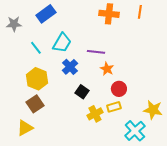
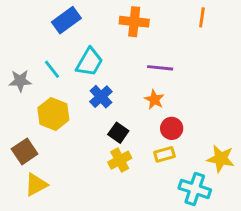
orange cross: (109, 14) -> (134, 22), moved
gray star: (14, 24) -> (20, 81), moved
purple line: (96, 52) -> (160, 68), moved
brown square: (35, 104) -> (25, 151), moved
yellow cross: (95, 114) -> (120, 160), moved
cyan cross: (135, 131) -> (195, 189), turned -30

